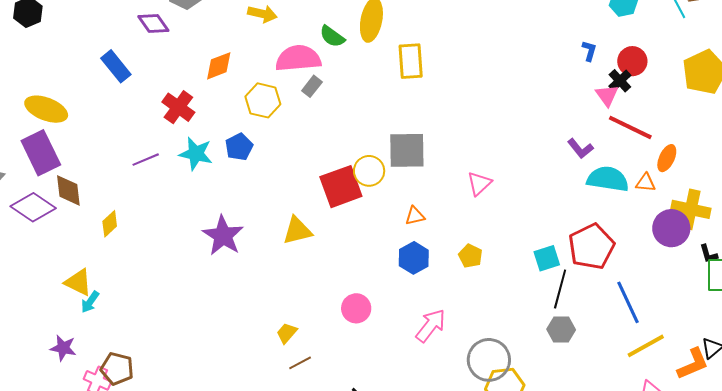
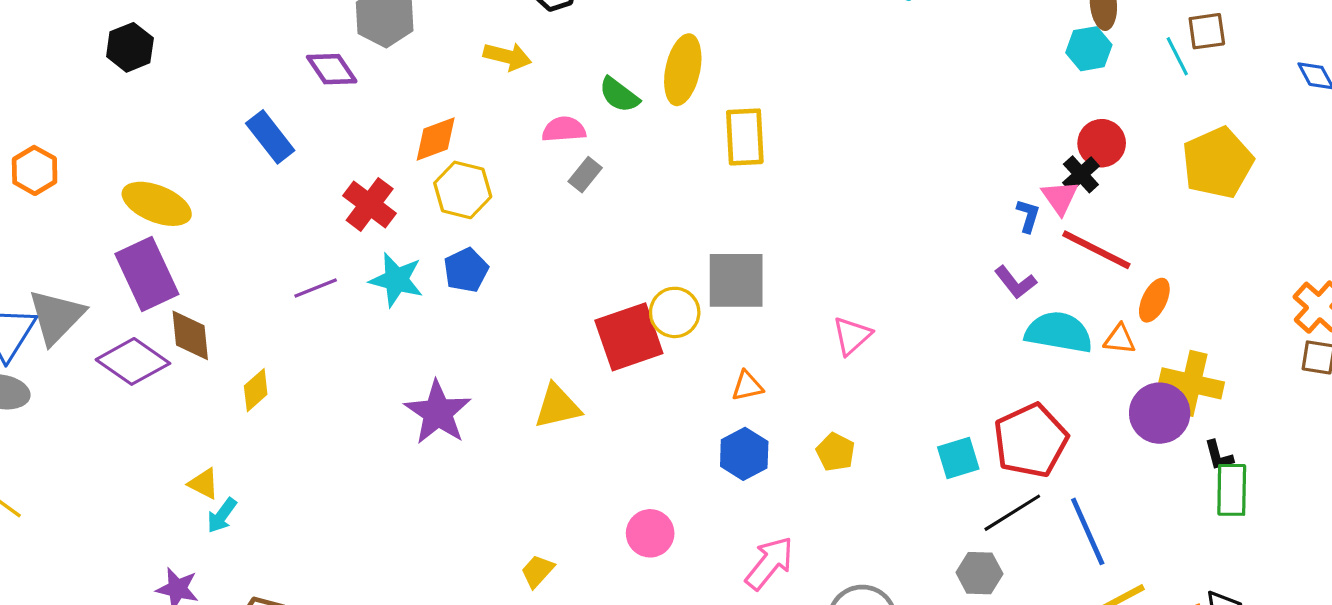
blue L-shape: (589, 51) -> (1028, 216), moved
pink semicircle: (298, 58) -> (564, 129), size x0.6
yellow hexagon: (263, 100) -> (463, 190), moved
yellow triangle: (78, 282) -> (204, 484), size x0.7
black line: (560, 289) -> (1012, 513), moved, turned 42

